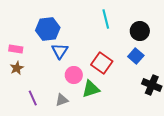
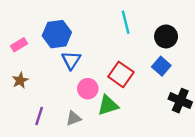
pink rectangle: (16, 49) -> (19, 45), moved, turned -40
purple line: (33, 98) -> (39, 116), turned 42

